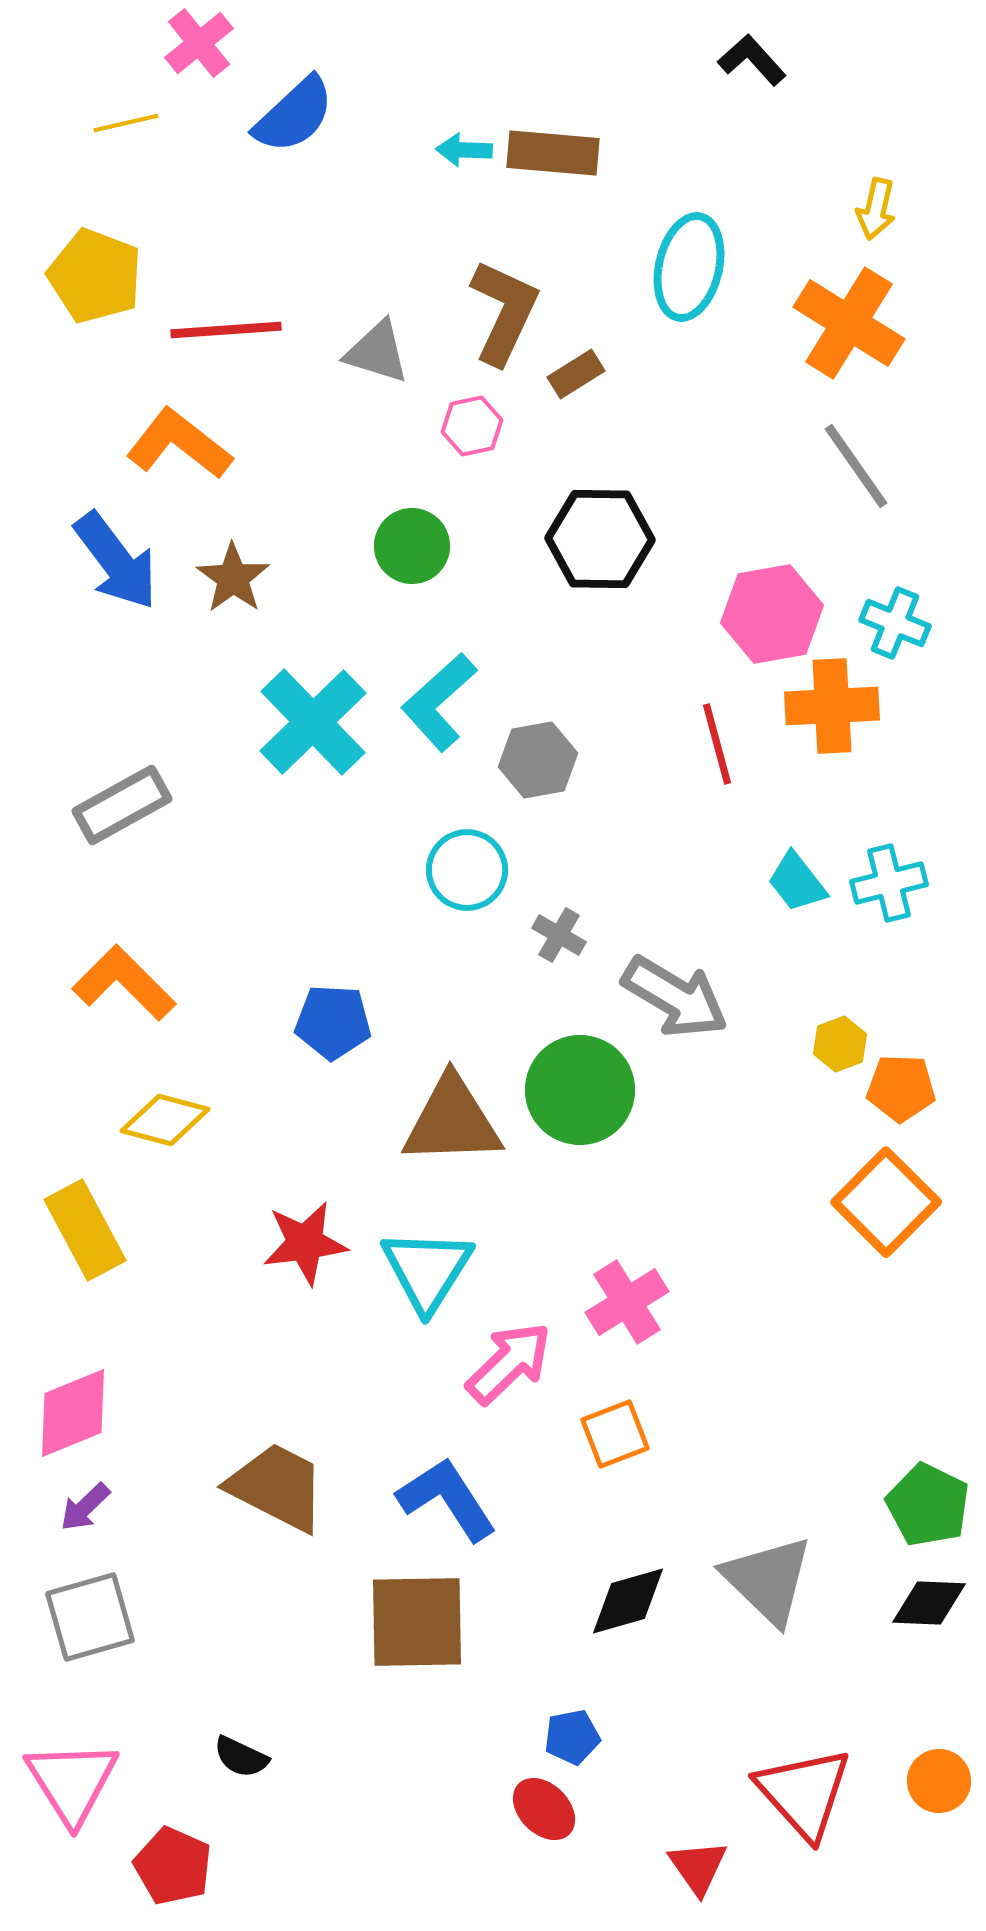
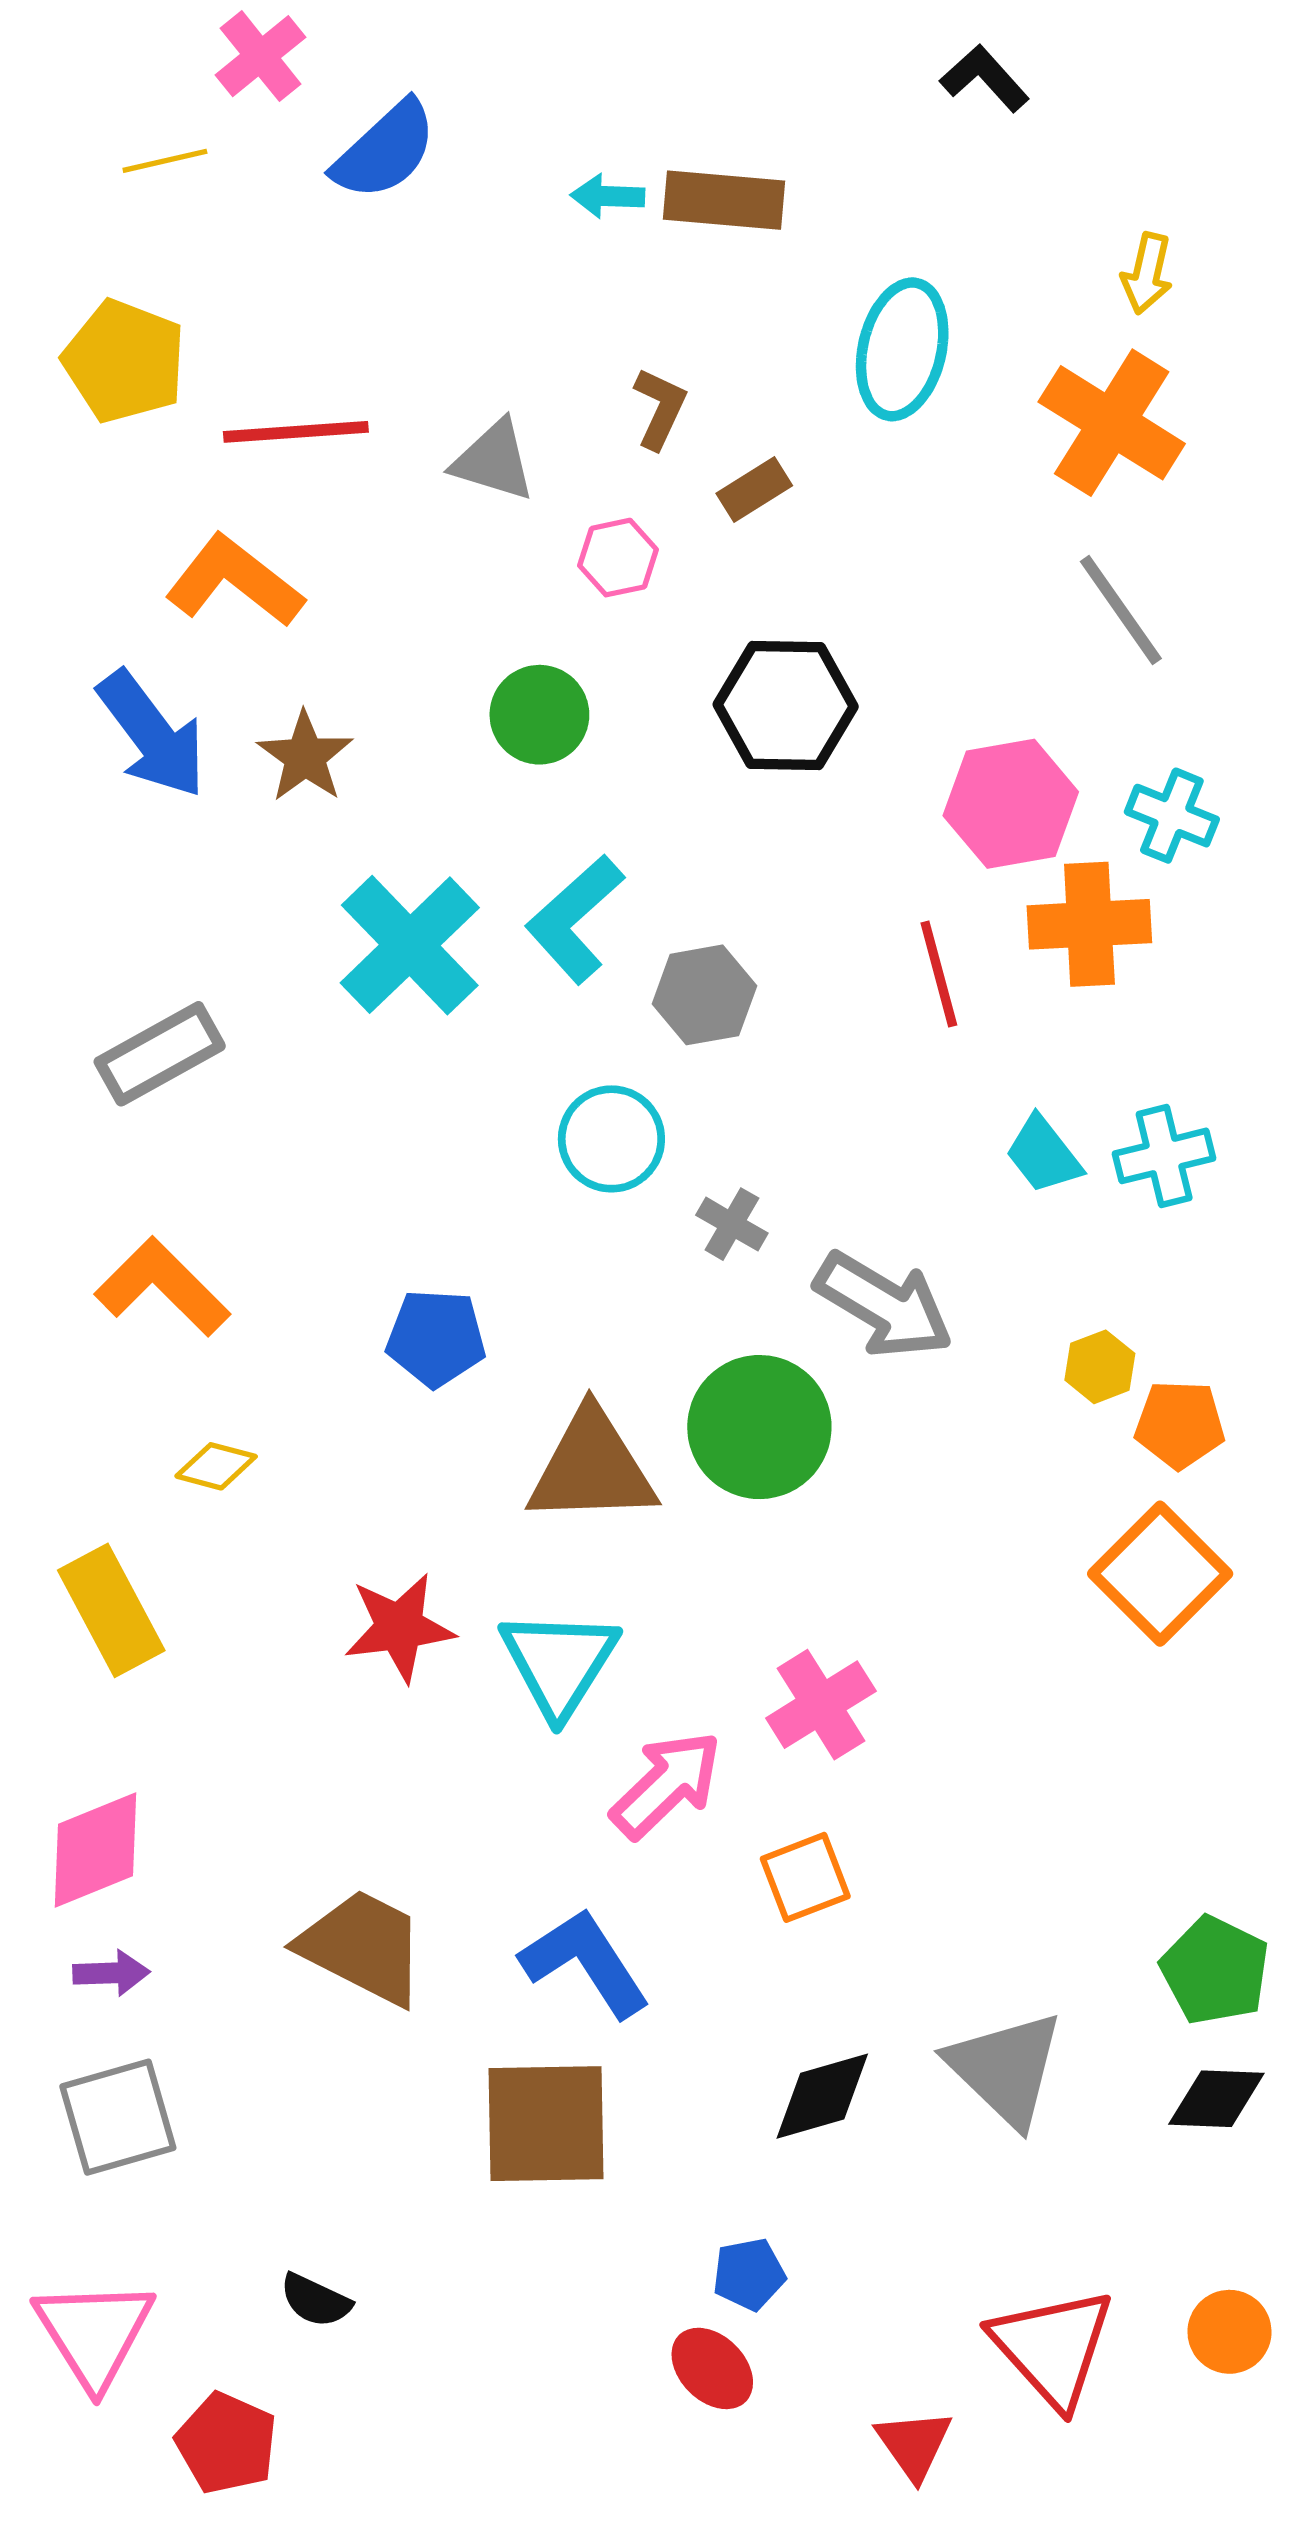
brown L-shape: (504, 312) -> (660, 408), size x0.6
yellow diamond: (165, 1120) -> (216, 1466), size x0.7
purple arrow: (85, 1507) -> (111, 1973), turned -138

